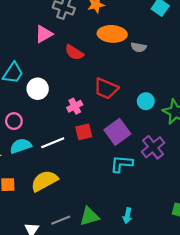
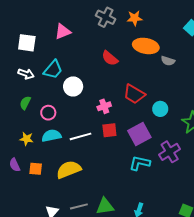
pink triangle: (44, 34) -> (63, 32), moved
cyan circle: (146, 101) -> (160, 109), moved

